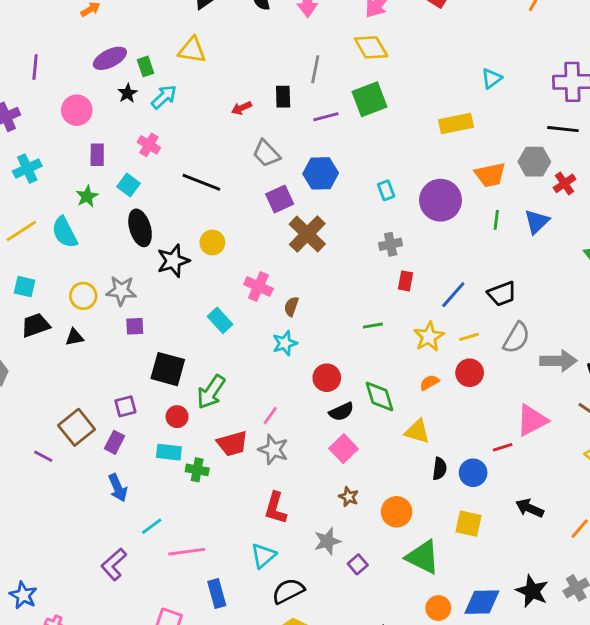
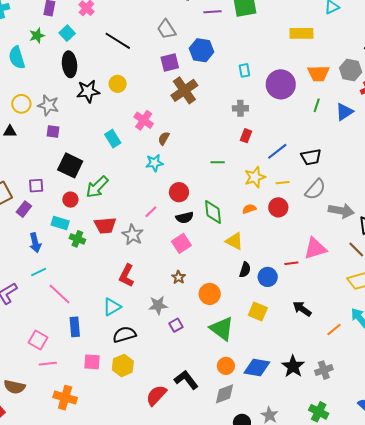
pink line: (270, 416) -> (151, 212), moved
blue arrow: (118, 488) -> (35, 243), moved
pink line: (187, 552) -> (59, 294), turned 40

